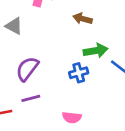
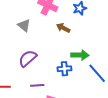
brown arrow: (83, 19) -> (63, 28), moved
purple line: (31, 98) -> (37, 85), moved

